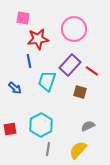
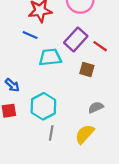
blue line: (29, 61) -> (30, 35), turned -56
cyan trapezoid: (47, 81) -> (50, 57), turned 65
blue arrow: (15, 88) -> (12, 85), moved

